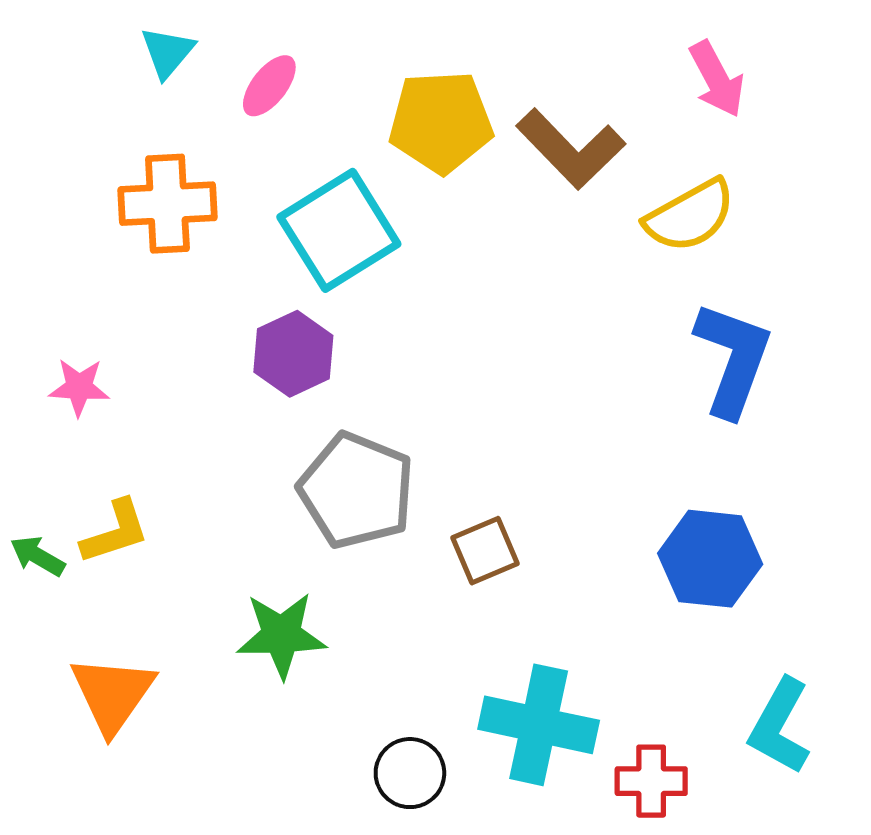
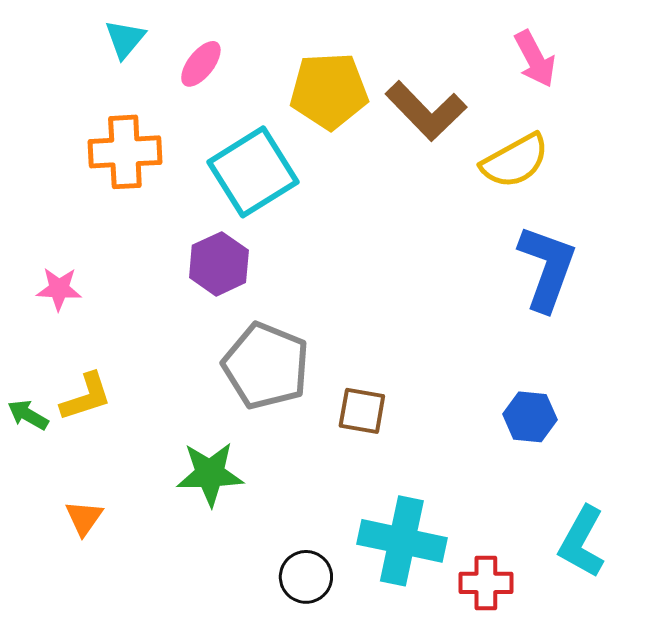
brown square: (485, 551) -> (362, 411), turned 33
blue hexagon: (710, 559) -> (530, 417), size x0.7
orange triangle: (113, 694) -> (84, 518), size x0.6

